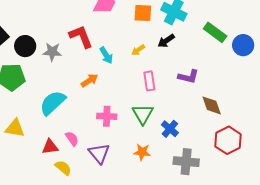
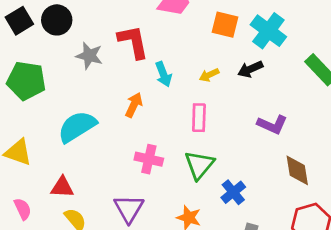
black circle: (25, 46) -> (57, 20), moved
orange arrow: (89, 80) -> (134, 105), turned -42
pink rectangle: (149, 81) -> (199, 118), moved
pink semicircle: (72, 139) -> (23, 209), moved

